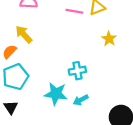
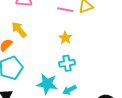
yellow star: (109, 39) -> (65, 38), moved

